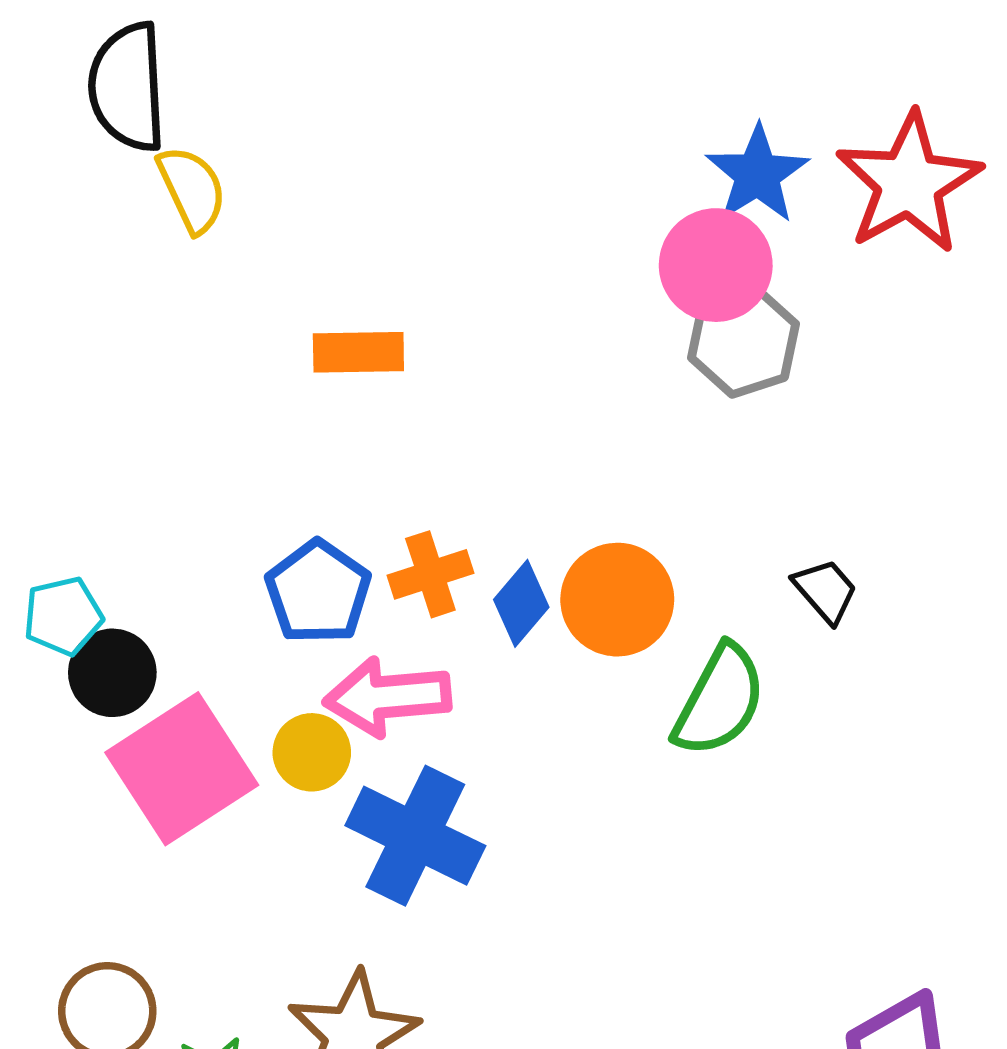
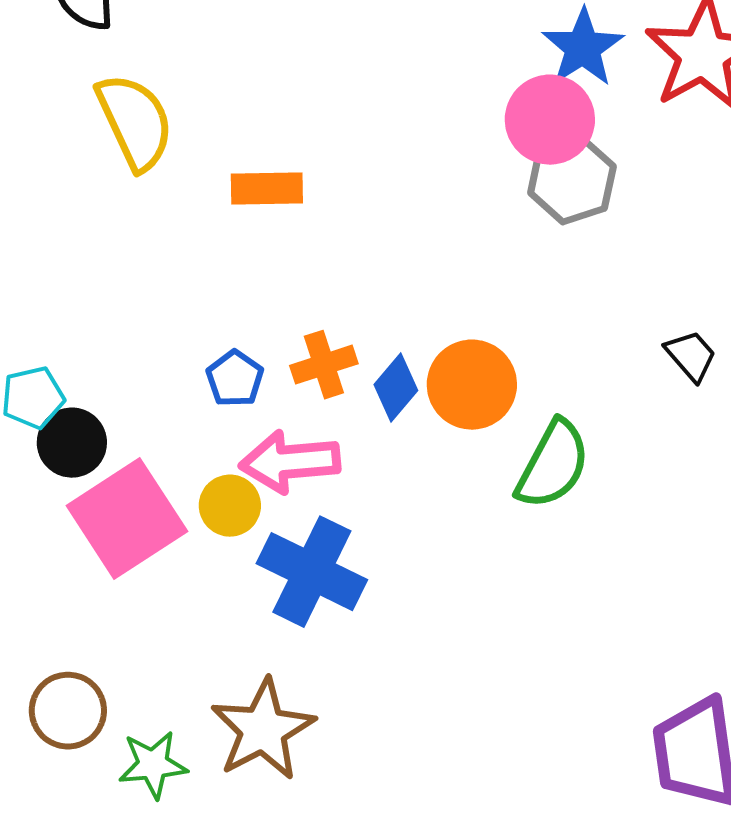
yellow semicircle: (192, 189) -> (135, 122), moved, size x1.4
black trapezoid: (826, 591) -> (691, 356), moved
blue pentagon: (318, 592) -> (235, 379), size x0.7

